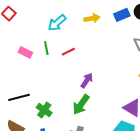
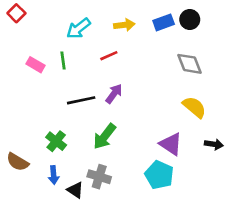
red line: (68, 52) -> (109, 56), moved
purple arrow: (87, 80) -> (114, 94), moved
black line: (19, 97) -> (81, 100), moved

